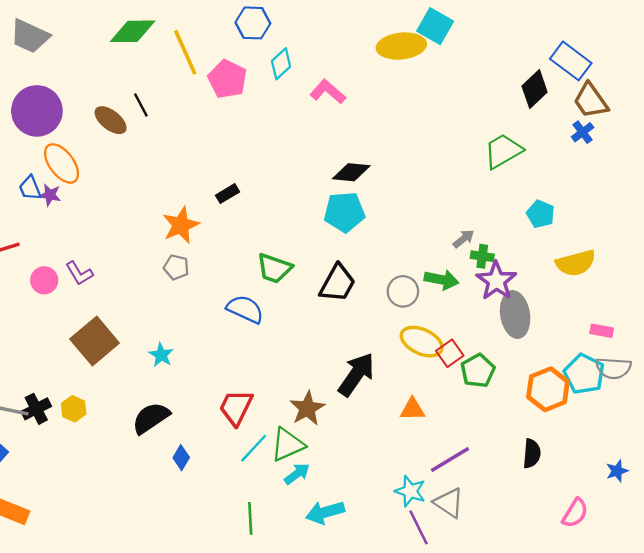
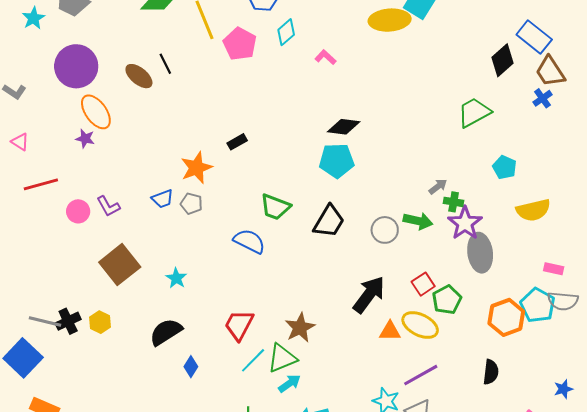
pink L-shape: (328, 92) -> (326, 57), size x0.7
blue trapezoid: (30, 188) -> (163, 199), moved, turned -90
yellow ellipse: (422, 342) -> (420, 325), moved
black arrow: (356, 374) -> (369, 295), moved

